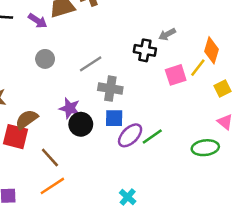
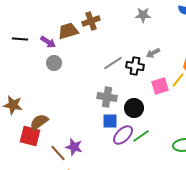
gray circle: (45, 59) -> (54, 63), moved
gray line: (91, 64) -> (113, 63), moved
purple star: (70, 108) -> (74, 147), moved
black circle: (81, 124) -> (134, 108), moved

